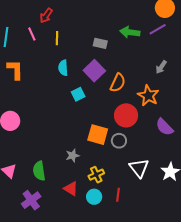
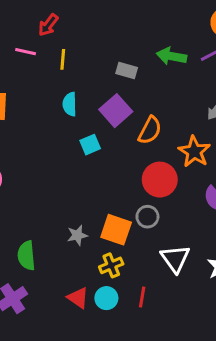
pink line: (32, 34) -> (26, 52), turned -56
orange square: (98, 135) -> (116, 230), moved
red triangle: (71, 189) -> (78, 298), moved

